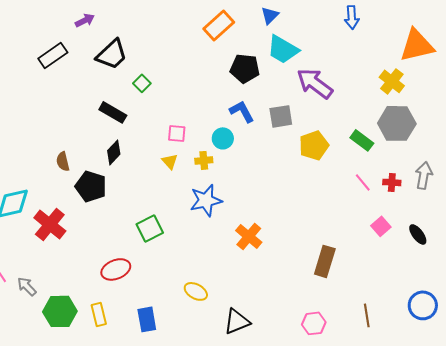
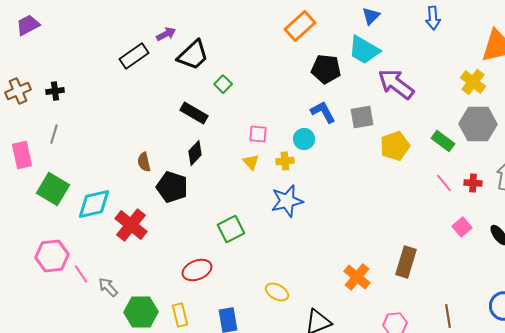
blue triangle: (270, 15) -> (371, 16), moved
purple arrow: (85, 20) -> (166, 34), moved
orange cross: (249, 236) -> (357, 277), moved

